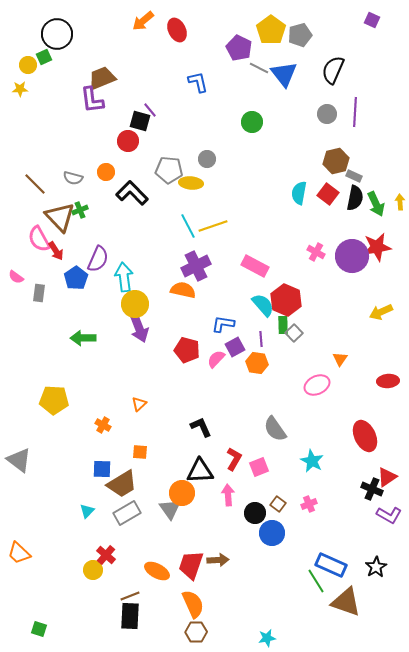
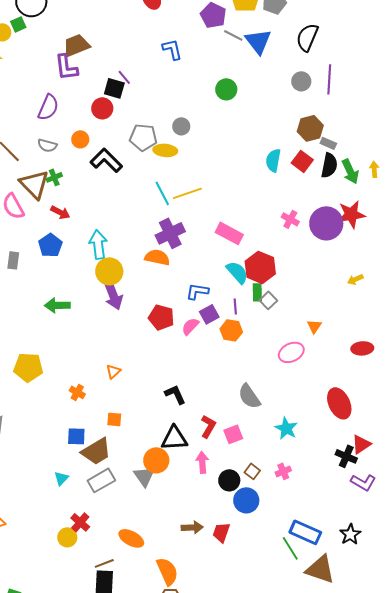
red arrow: (56, 251) -> (60, 212), moved, turned -30
purple semicircle: (98, 259) -> (48, 107), moved
yellow arrow: (381, 312) -> (355, 279), size x0.7
red trapezoid: (191, 565) -> (221, 532), moved, size x0.7

